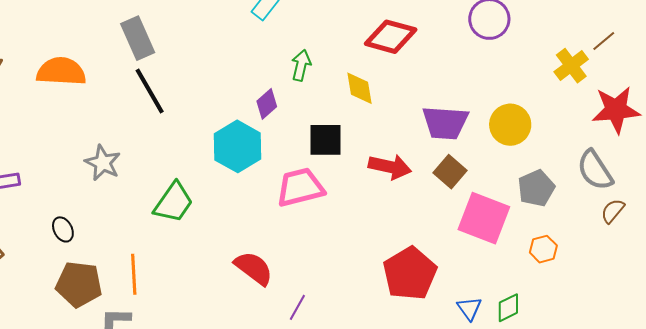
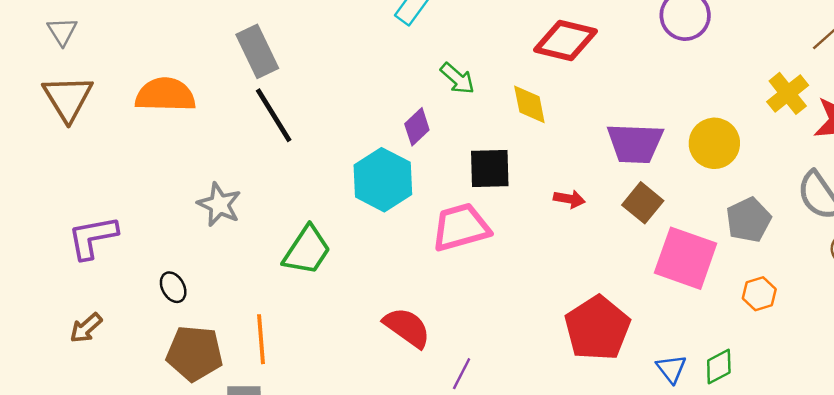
green arrow: (301, 65) -> (457, 79), turned 120
yellow cross: (571, 66) -> (788, 93), moved
red arrow: (390, 167) -> (569, 199), size x0.6

